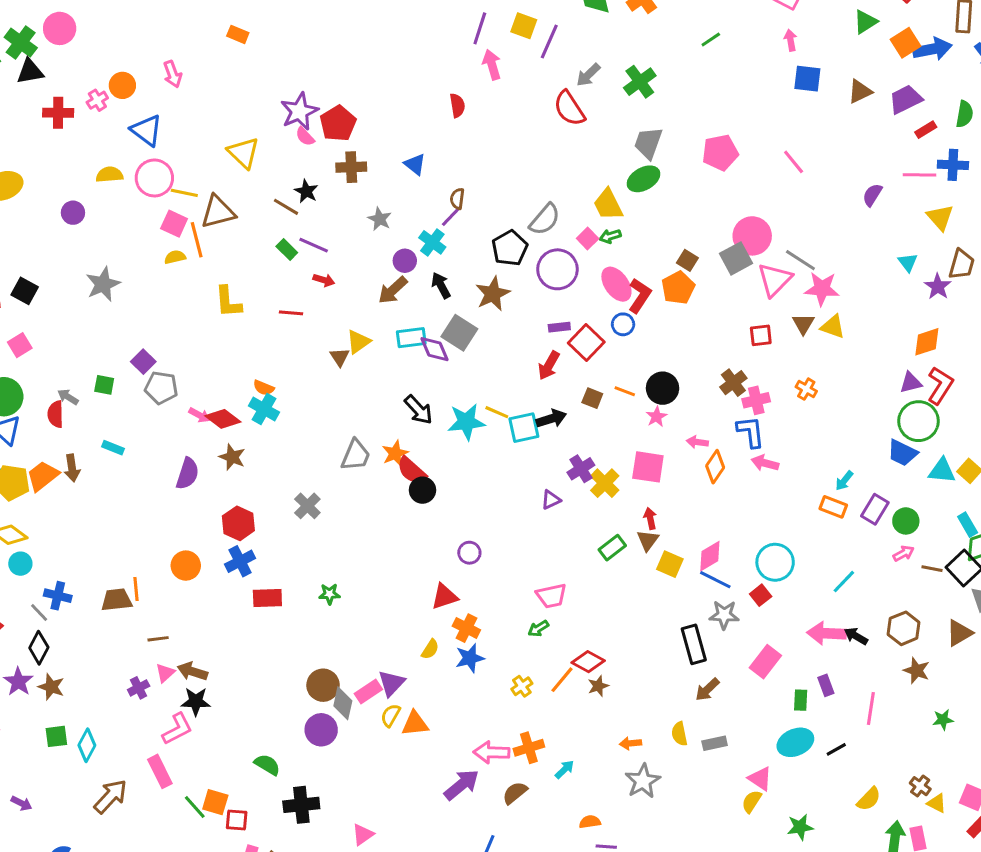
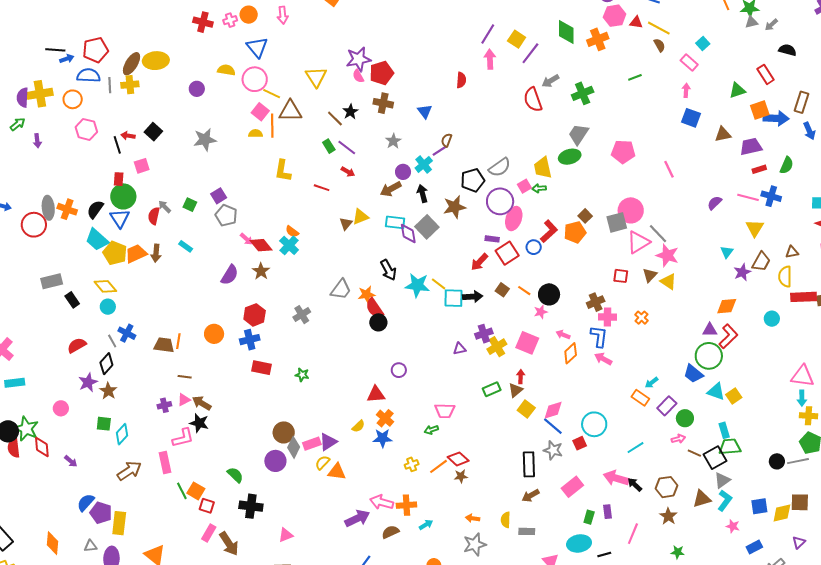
pink ellipse: (616, 284) -> (514, 219), moved, turned 40

